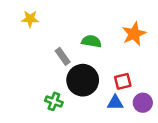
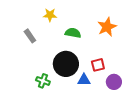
yellow star: (30, 19) -> (50, 15), moved
gray rectangle: (63, 56) -> (30, 36), moved
blue triangle: (115, 103) -> (84, 80), moved

